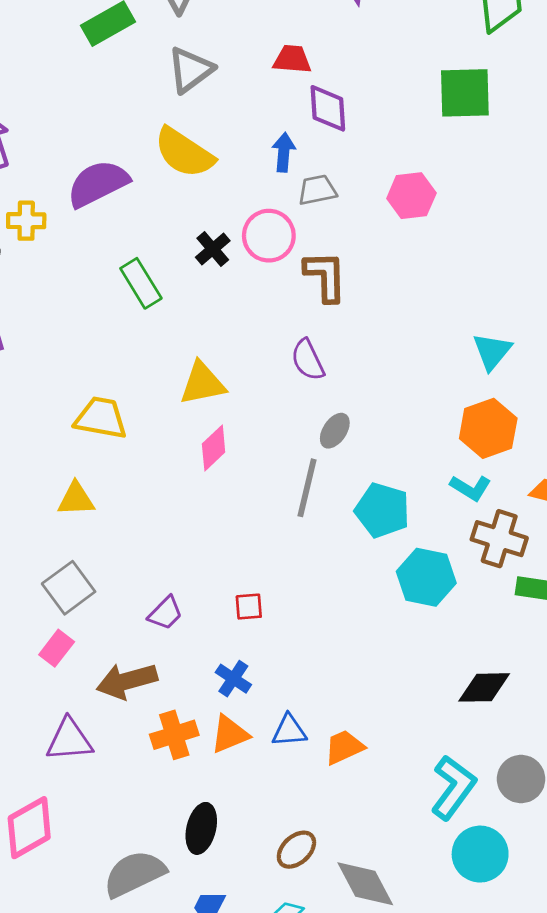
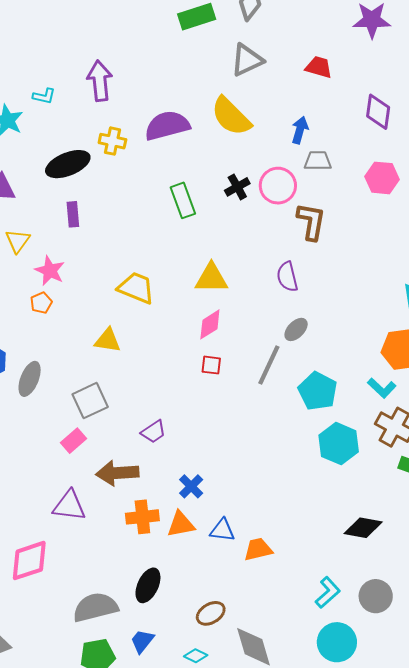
purple diamond: (328, 108) -> (378, 112), moved
red square: (249, 607) -> (211, 365), moved
cyan L-shape: (453, 787) -> (328, 592), size x0.7

